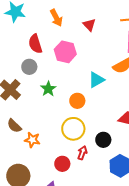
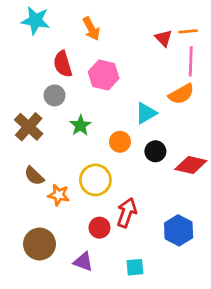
red triangle: (89, 25) -> (164, 38), moved
yellow circle: (73, 129) -> (95, 180), moved
black circle: (103, 140) -> (155, 151), moved
red arrow: (82, 153) -> (127, 213), size x1.5

